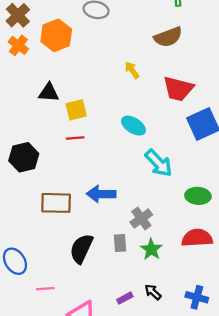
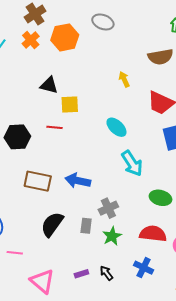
red line: (75, 138) -> (54, 127), moved
blue cross: (197, 297) -> (144, 268), moved

